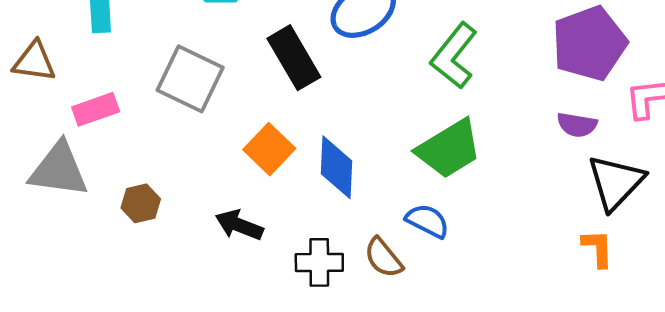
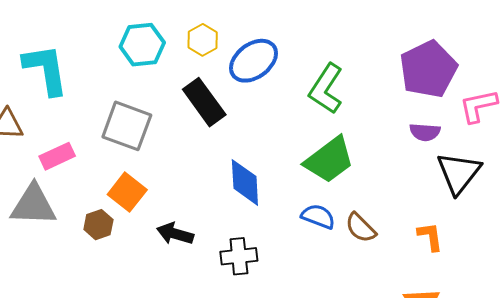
orange square: (269, 149) -> (127, 192), moved
orange L-shape: (598, 248) -> (430, 237), moved
brown semicircle: (383, 258) -> (361, 228), moved

